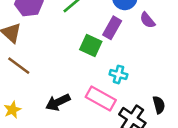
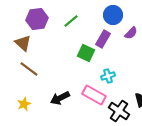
purple semicircle: (147, 20) -> (131, 33), turned -96
cyan cross: (118, 74) -> (108, 76), turned -32

